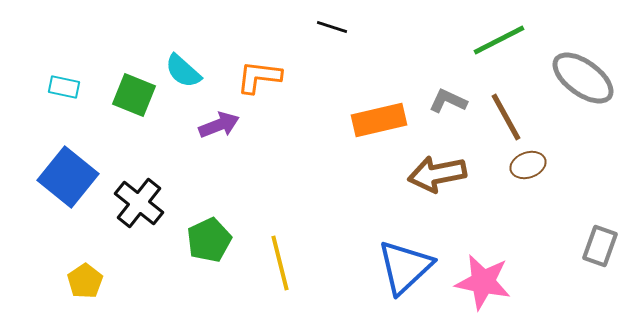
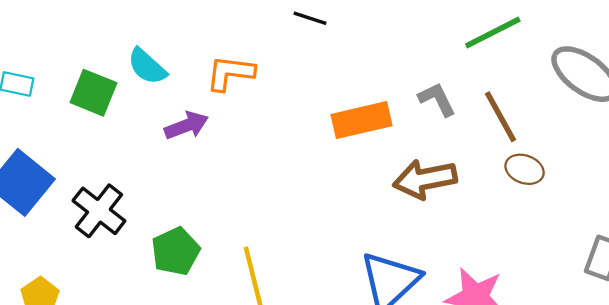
gray L-shape: (448, 101) -> (437, 99), turned 39
brown ellipse: (528, 165) -> (525, 169), turned 40

